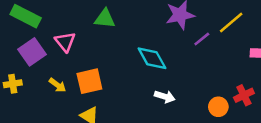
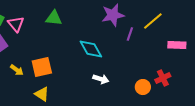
purple line: (202, 39) -> (130, 34), turned -32
pink triangle: (65, 42) -> (16, 24), moved

